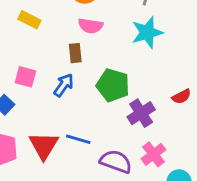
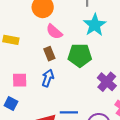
pink semicircle: (90, 26) -> (54, 32), turned 48
green pentagon: (113, 85) -> (80, 55), moved

